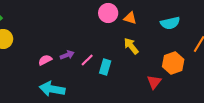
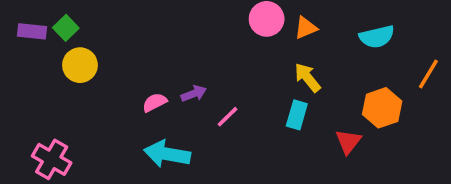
orange triangle: (130, 18) -> (306, 28), turned -40
pink line: (87, 60) -> (227, 117), moved
cyan rectangle: (105, 67) -> (297, 115), moved

